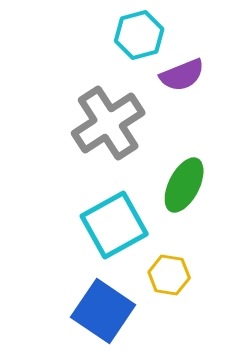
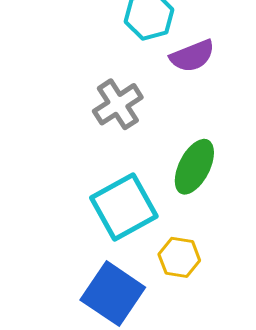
gray cross: (108, 123) -> (118, 104), size x0.7

